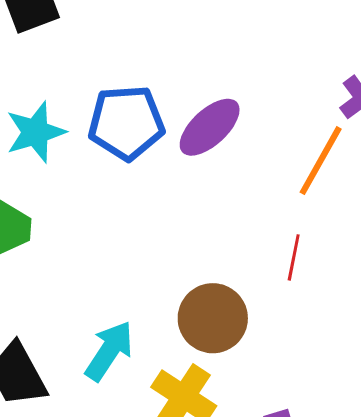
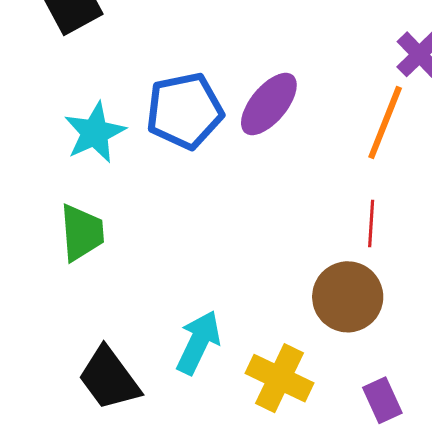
brown circle: (213, 318) -> (348, 297), moved

